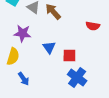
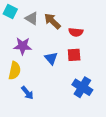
red semicircle: (93, 26) -> (76, 32), moved
red square: (69, 56) -> (74, 55), moved

